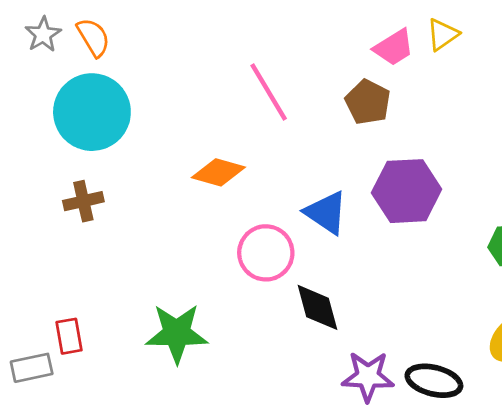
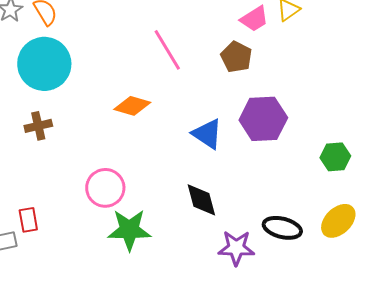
pink circle: (266, 253) -> (105, 188), moved
green star: (177, 333) -> (129, 230), moved
black ellipse: (434, 381) -> (282, 228), moved

